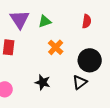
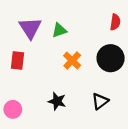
red semicircle: (87, 21) -> (115, 22), moved
black circle: (90, 60) -> (111, 58), moved

